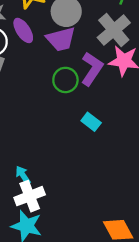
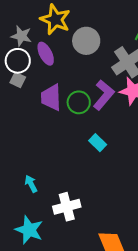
purple trapezoid: (61, 39) -> (51, 97), moved, turned 96
white cross: (30, 196) -> (67, 207), moved

